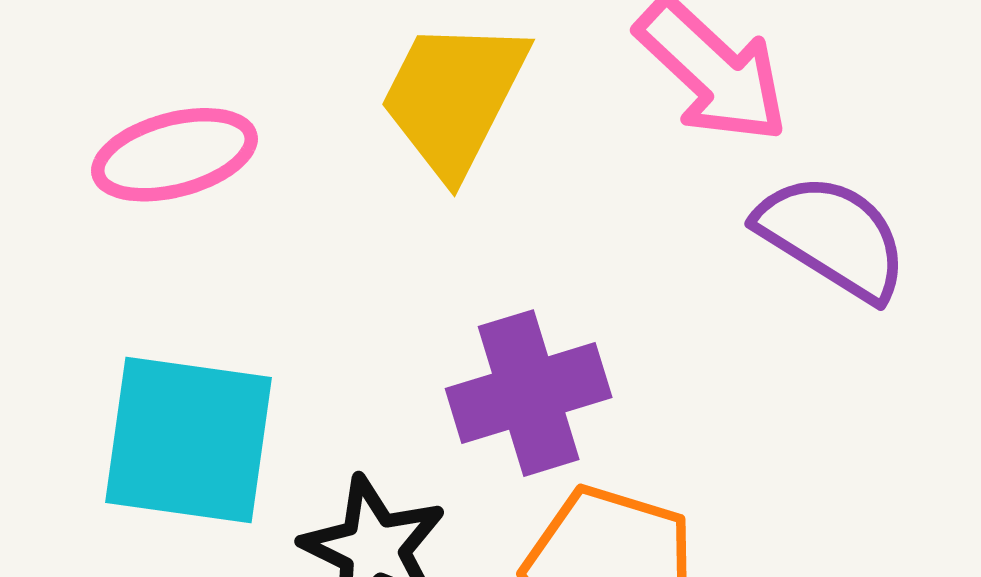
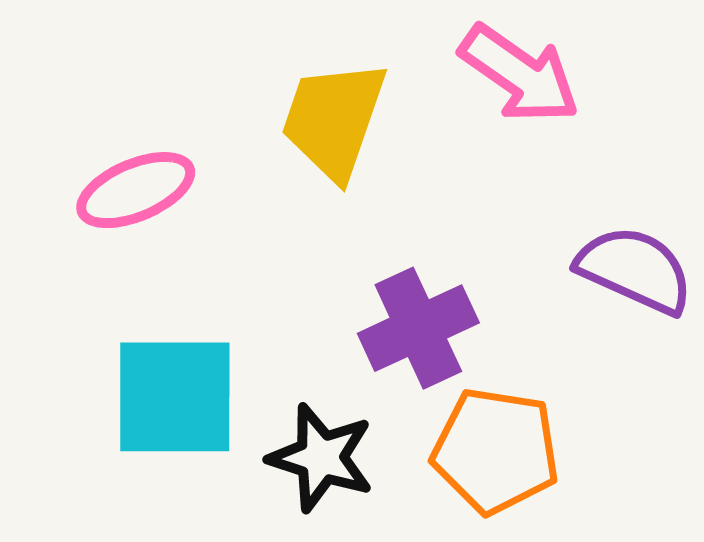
purple semicircle: (833, 237) -> (635, 270), moved

